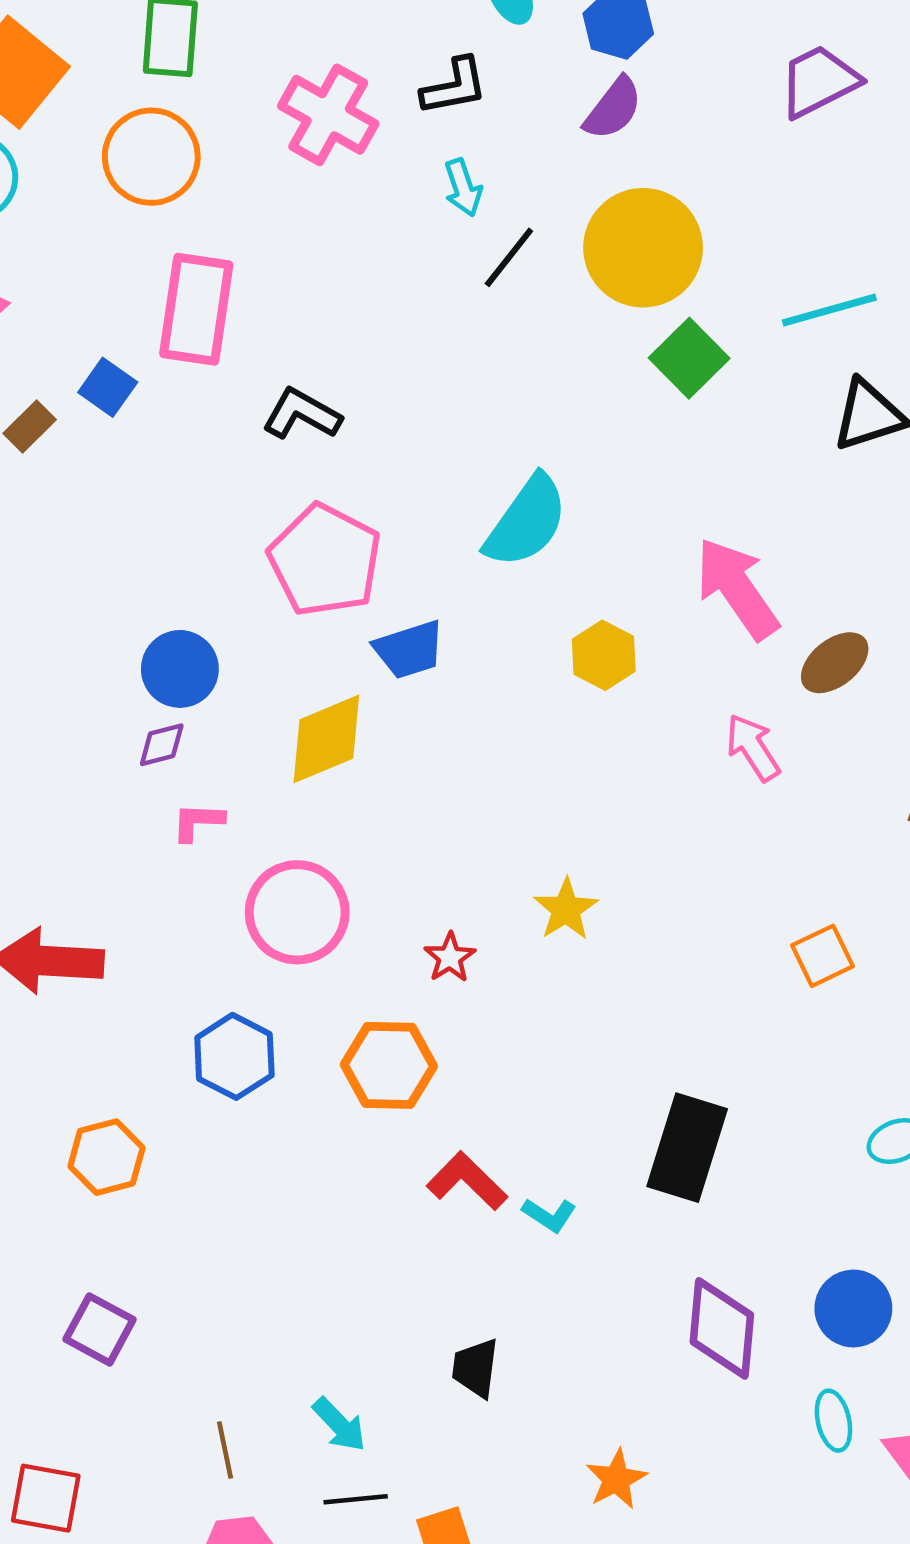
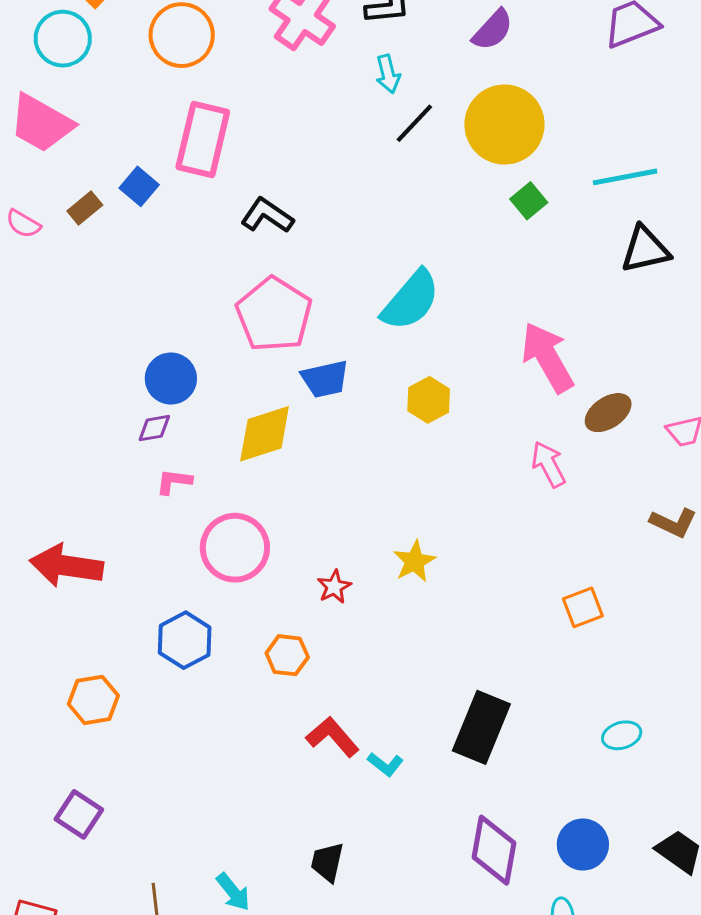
green square: (689, 358) -> (529, 201), size x0.7
yellow hexagon: (604, 655) -> (429, 400), moved
orange hexagon: (389, 1065) -> (287, 655), size x0.7

